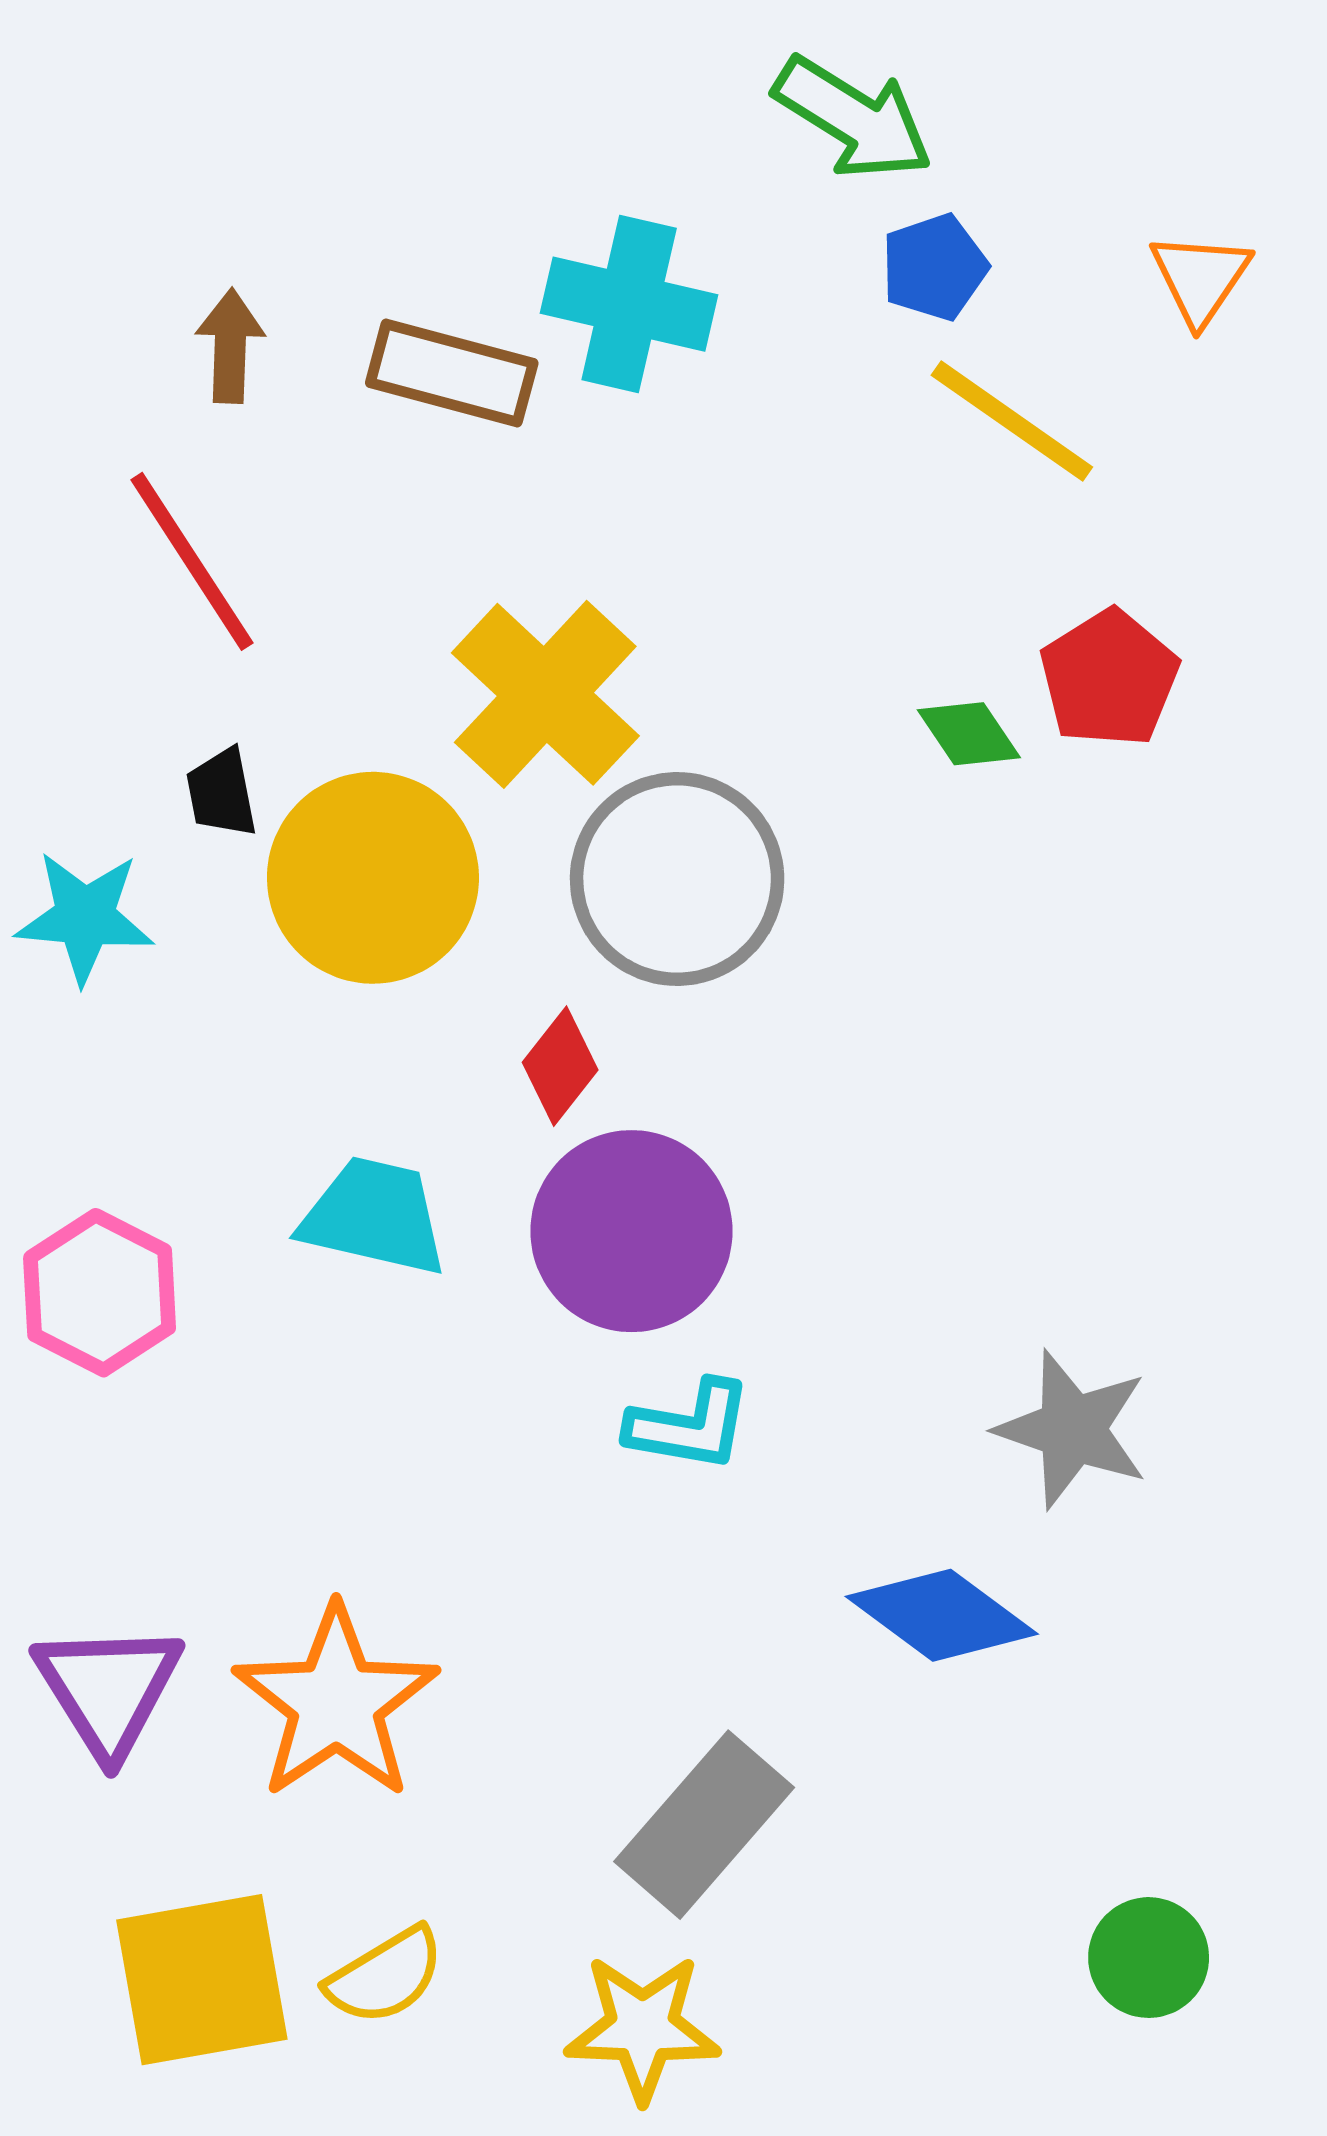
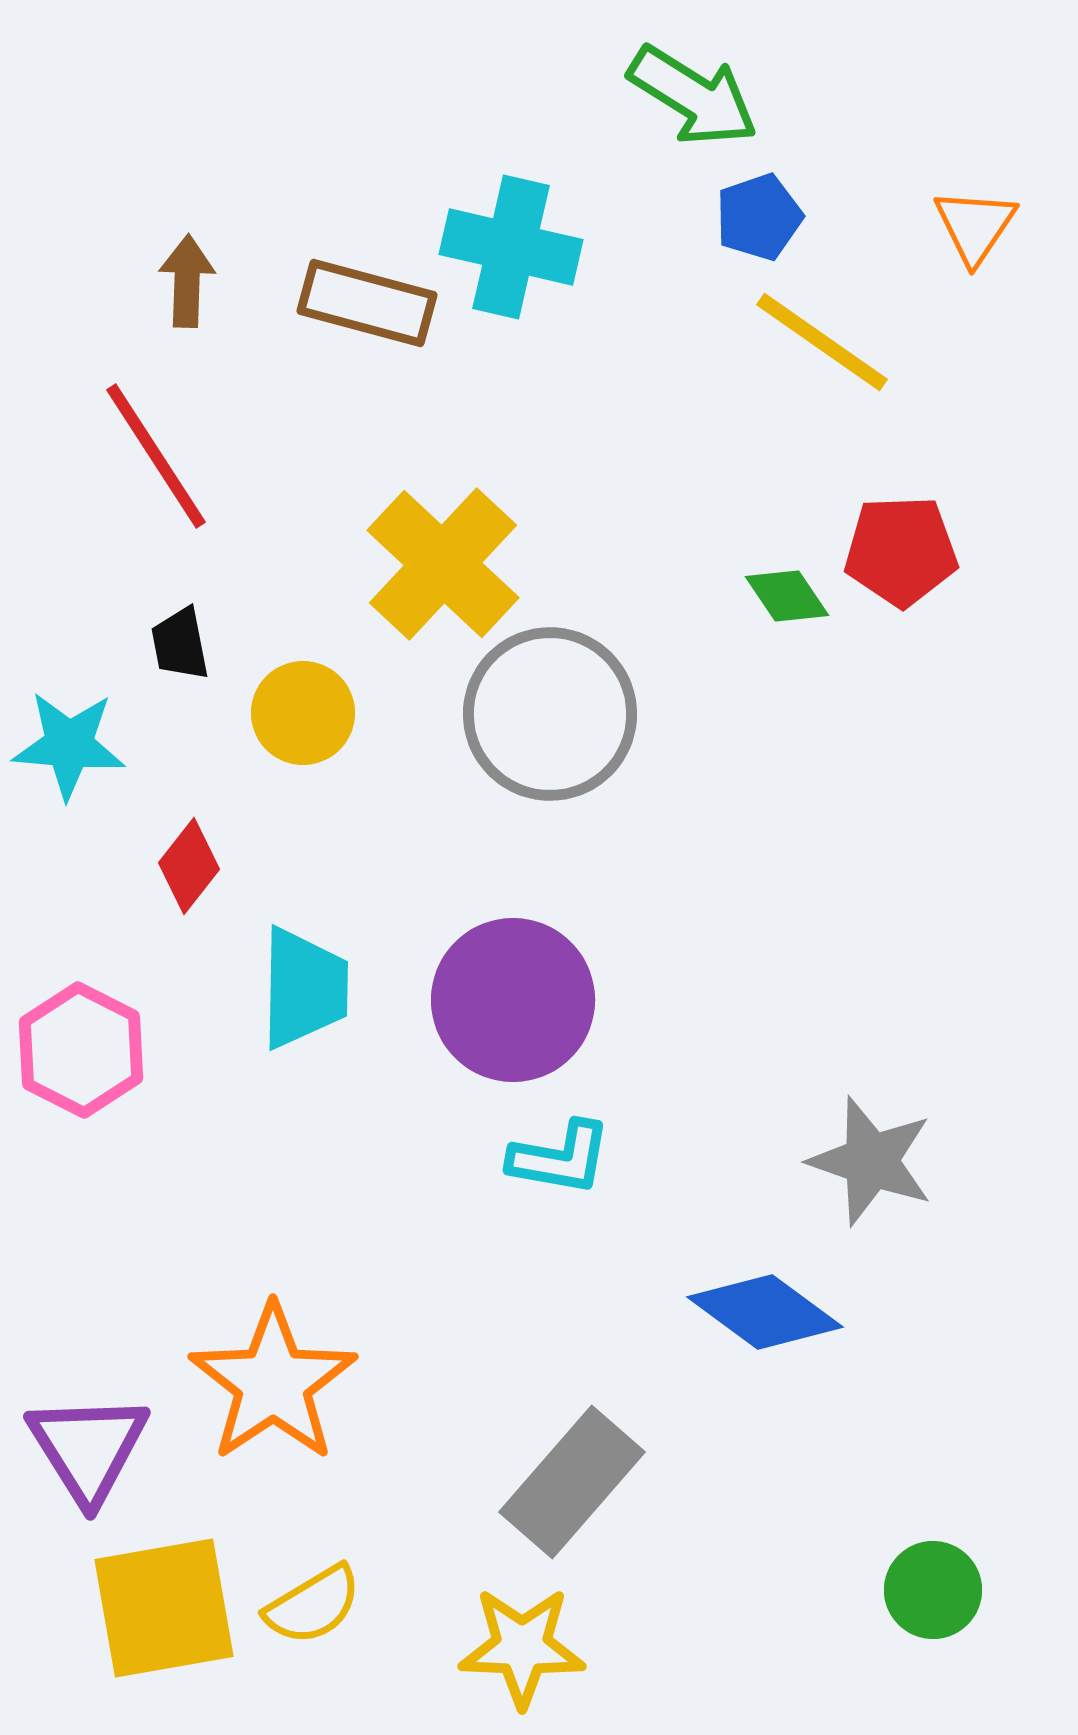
red pentagon: (1109, 678) -> (901, 551), turned 30
yellow circle: (373, 878) -> (303, 713), size x0.6
red diamond: (560, 1066) -> (189, 866), moved
cyan trapezoid: (374, 1216) -> (304, 988), turned 78
purple triangle: (108, 1689) -> (88, 1448), moved

